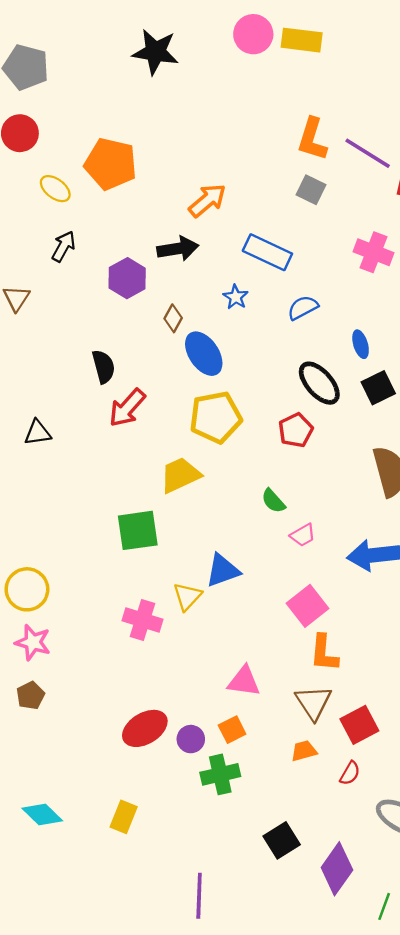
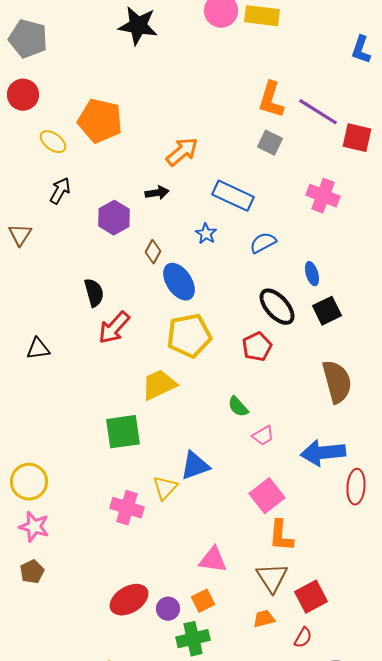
black arrow: (178, 249) -> (157, 193), size x0.7

